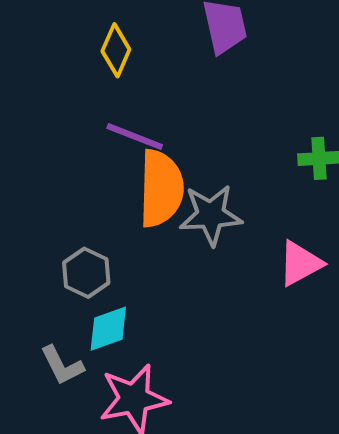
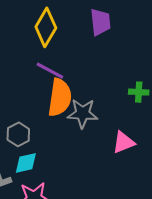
yellow diamond: (116, 50) -> (46, 27), size x1.5

